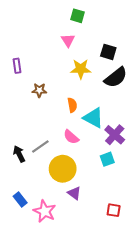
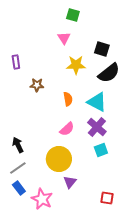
cyan triangle: (93, 118) -> (97, 102), moved
purple cross: (115, 135) -> (97, 127), moved
pink semicircle: (71, 137) -> (67, 129), turned -84
gray line: (40, 146) -> (18, 168), moved
purple triangle: (74, 193) -> (70, 182), turned 32

